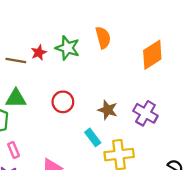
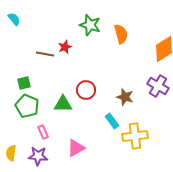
green star: (67, 48) -> (90, 25), moved
green triangle: (16, 98) -> (63, 104), moved
purple cross: (145, 113) -> (158, 86), moved

